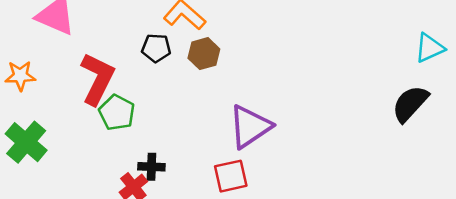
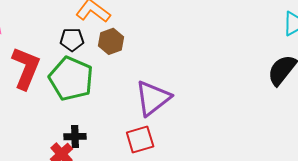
green pentagon: (117, 113) -> (71, 79), moved, size x1.5

